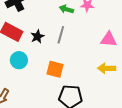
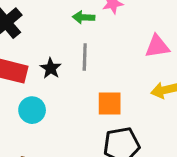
orange square: (55, 69) -> (110, 103), moved

